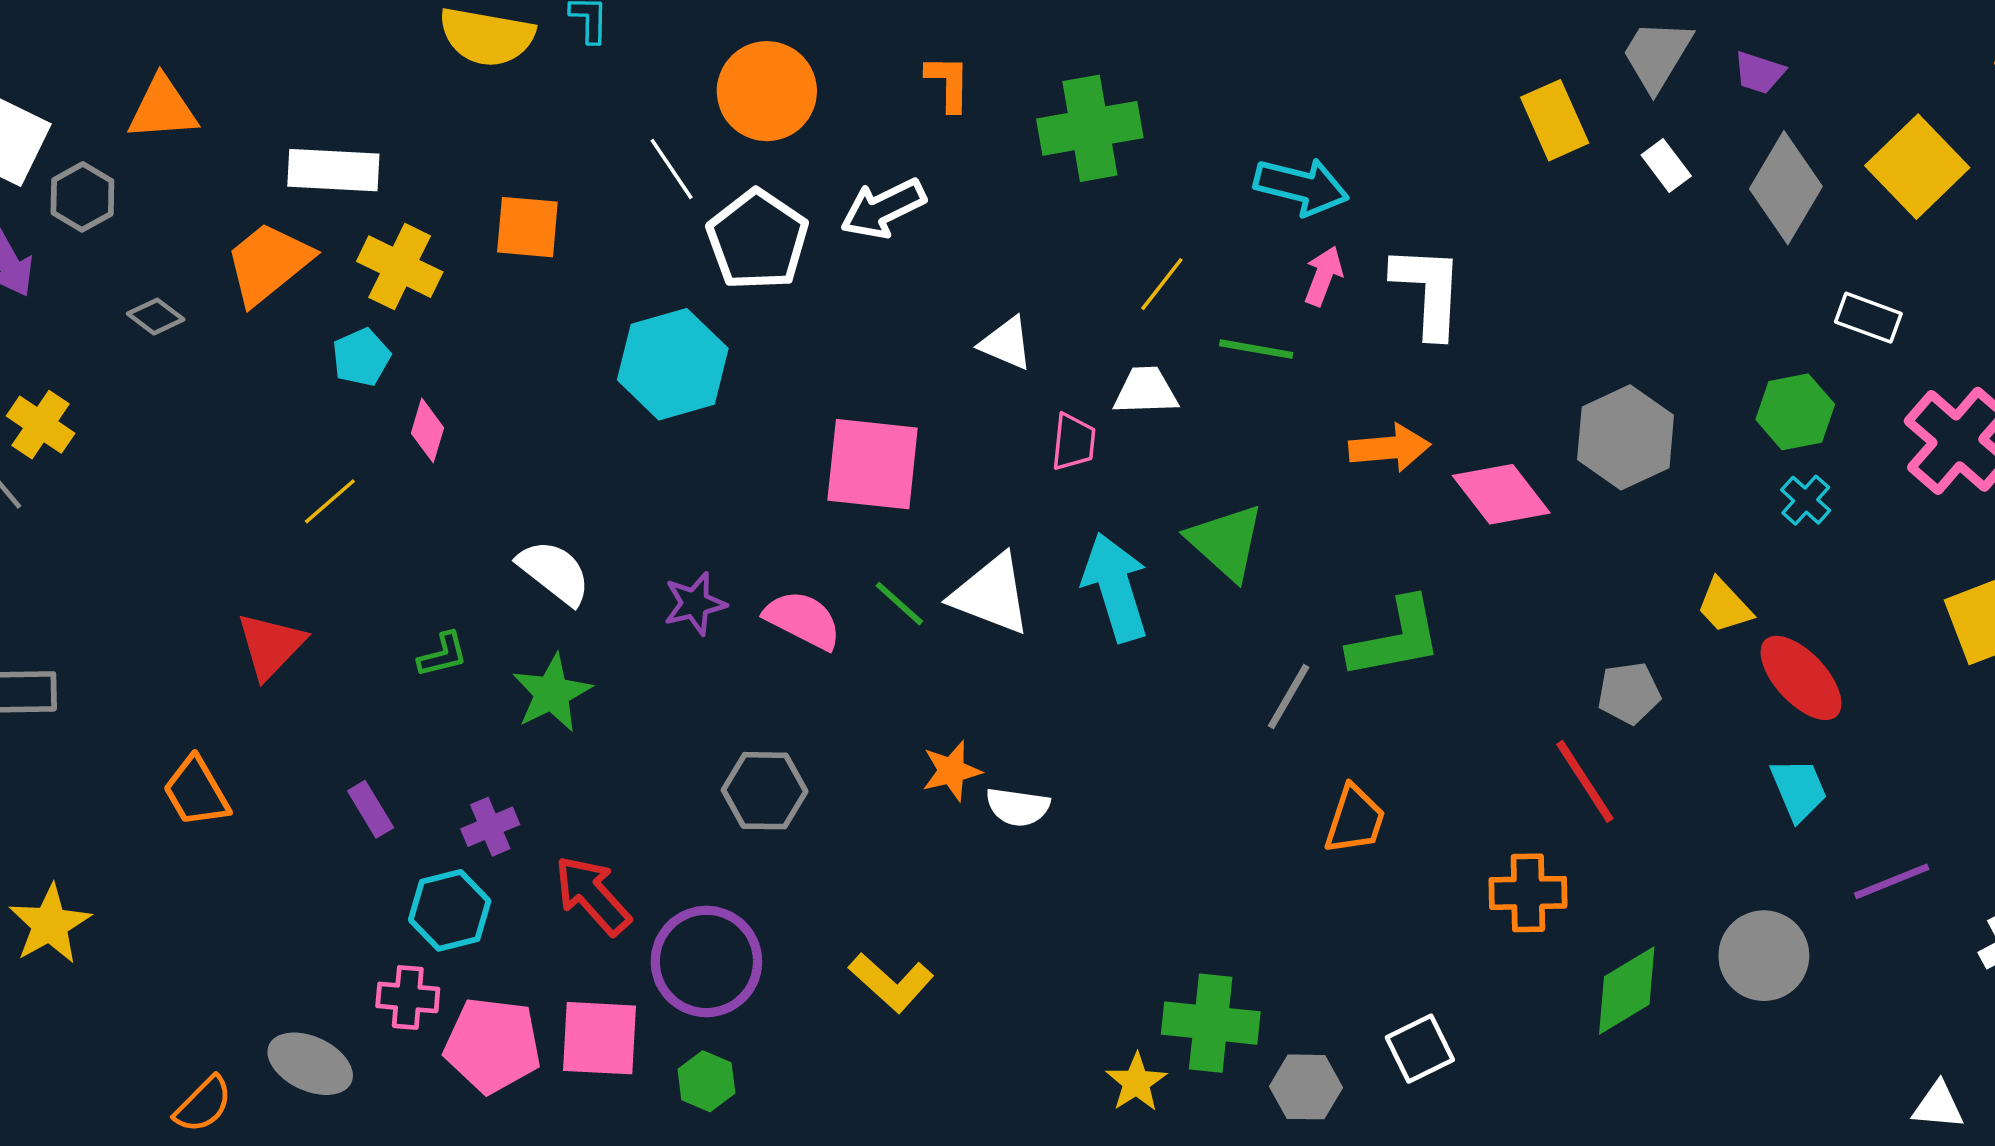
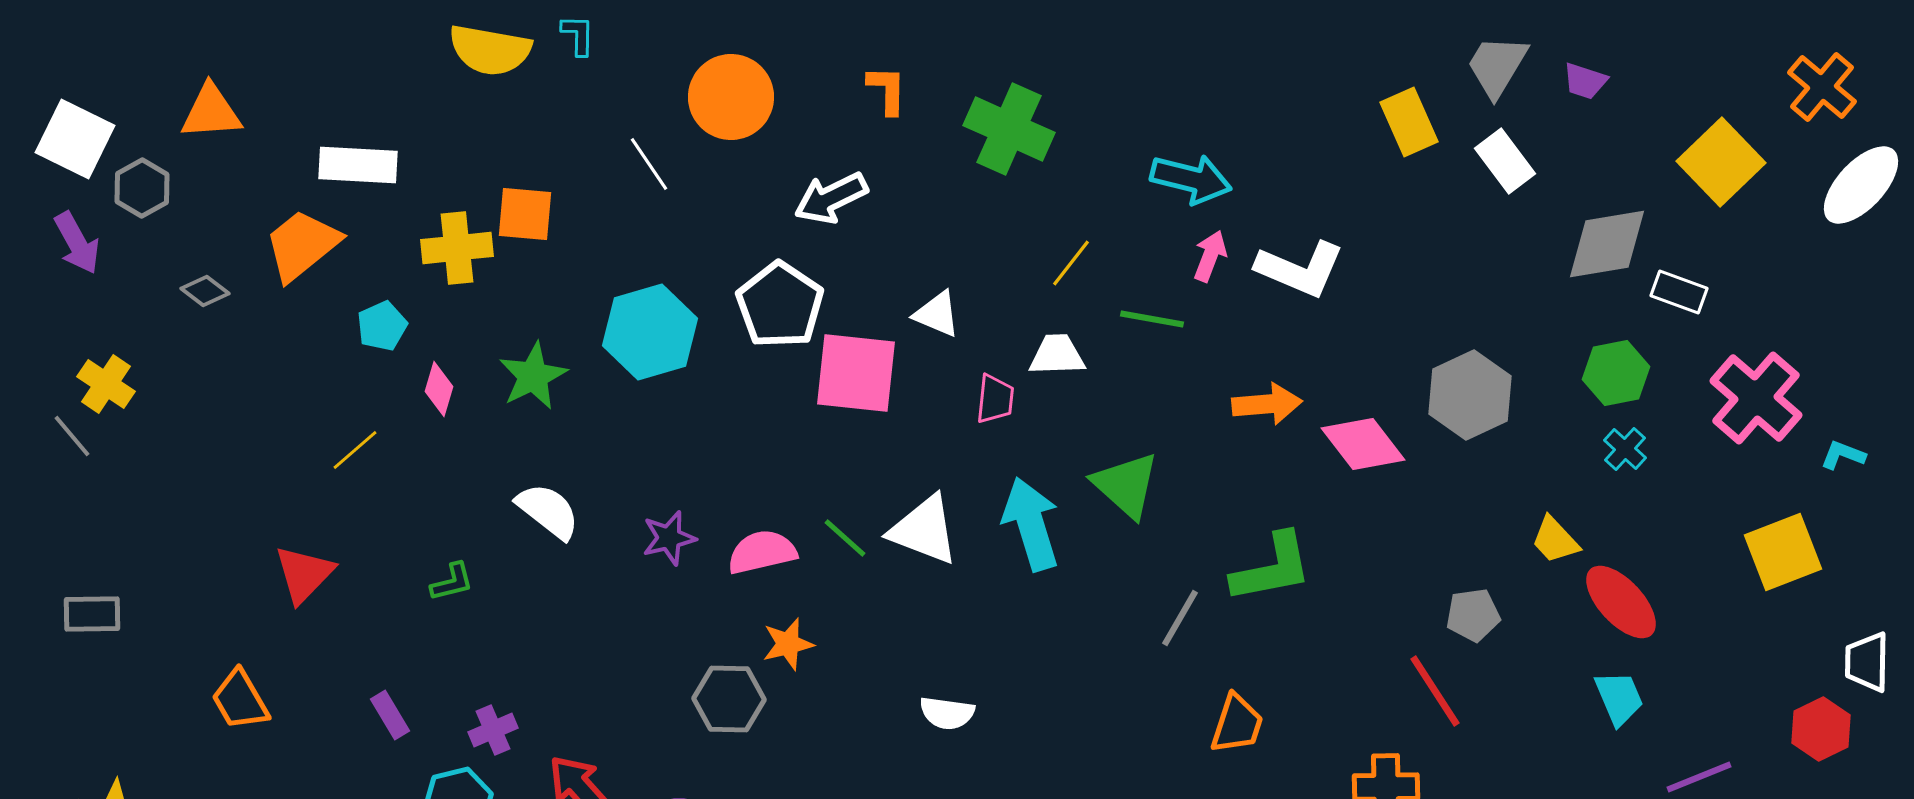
green cross: (1090, 128) -> (1009, 129), turned 34
white rectangle: (1666, 165) -> (1505, 161), size x1.4
gray diamond: (1786, 188) -> (1607, 244), moved, turned 50
white pentagon: (758, 240) -> (780, 305), moved
yellow cross: (400, 267) -> (457, 248), moved, turned -32
white L-shape: (1428, 291) -> (1300, 269), turned 110
pink square: (873, 464) -> (856, 373), moved
pink semicircle: (803, 620) -> (762, 552), turned -40
green star: (552, 693) -> (533, 376), moved
orange star: (952, 771) -> (788, 644), moved

